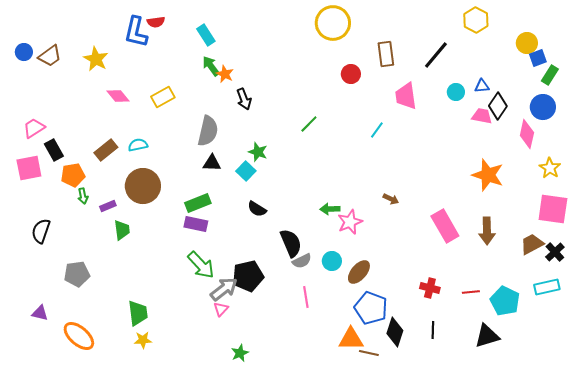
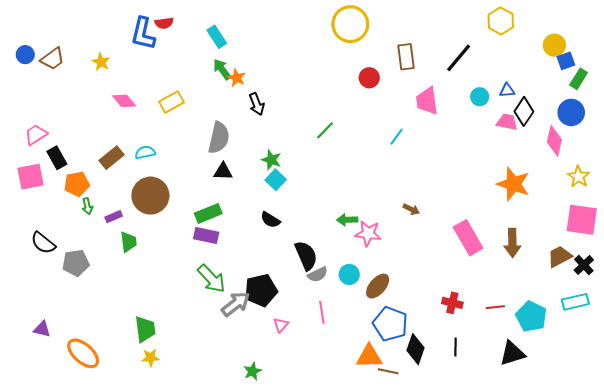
yellow star: (96, 59) -> (101, 62), size x0.7
cyan square: (246, 171) -> (276, 180), moved
pink star: (350, 222) -> (368, 233), turned 30
black semicircle: (41, 231) -> (43, 243), turned -70
gray pentagon: (77, 274) -> (76, 263), moved
pink triangle: (221, 309) -> (281, 325), moved

